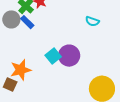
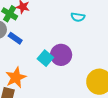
blue rectangle: (27, 22) -> (15, 38), moved

